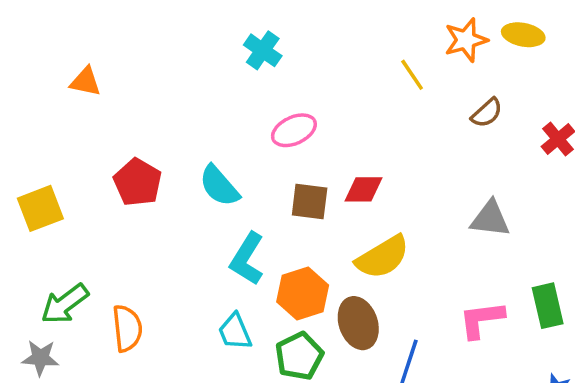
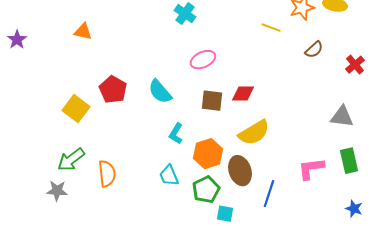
yellow line: (412, 75) -> (271, 28), turned -36
yellow square: (40, 208) -> (76, 109), moved, turned -32
gray triangle: (490, 219) -> (342, 117), moved
cyan L-shape: (247, 259) -> (176, 134), size x0.7

